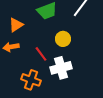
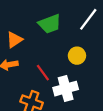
yellow circle: (63, 39) -> (77, 56), moved

